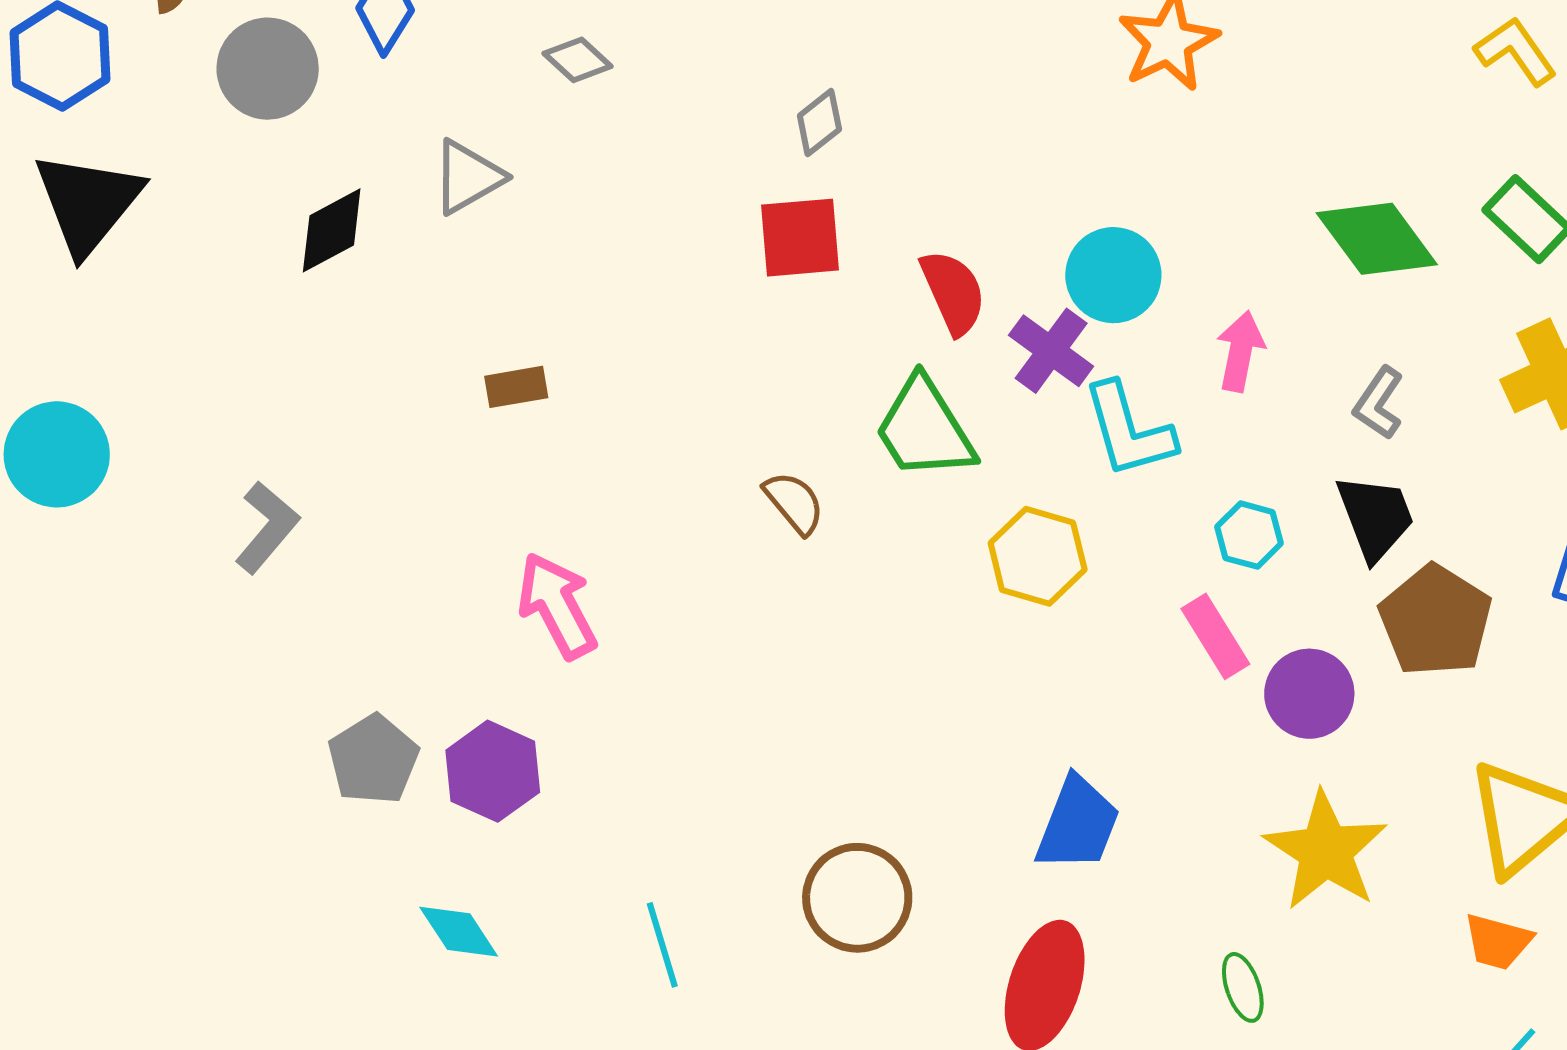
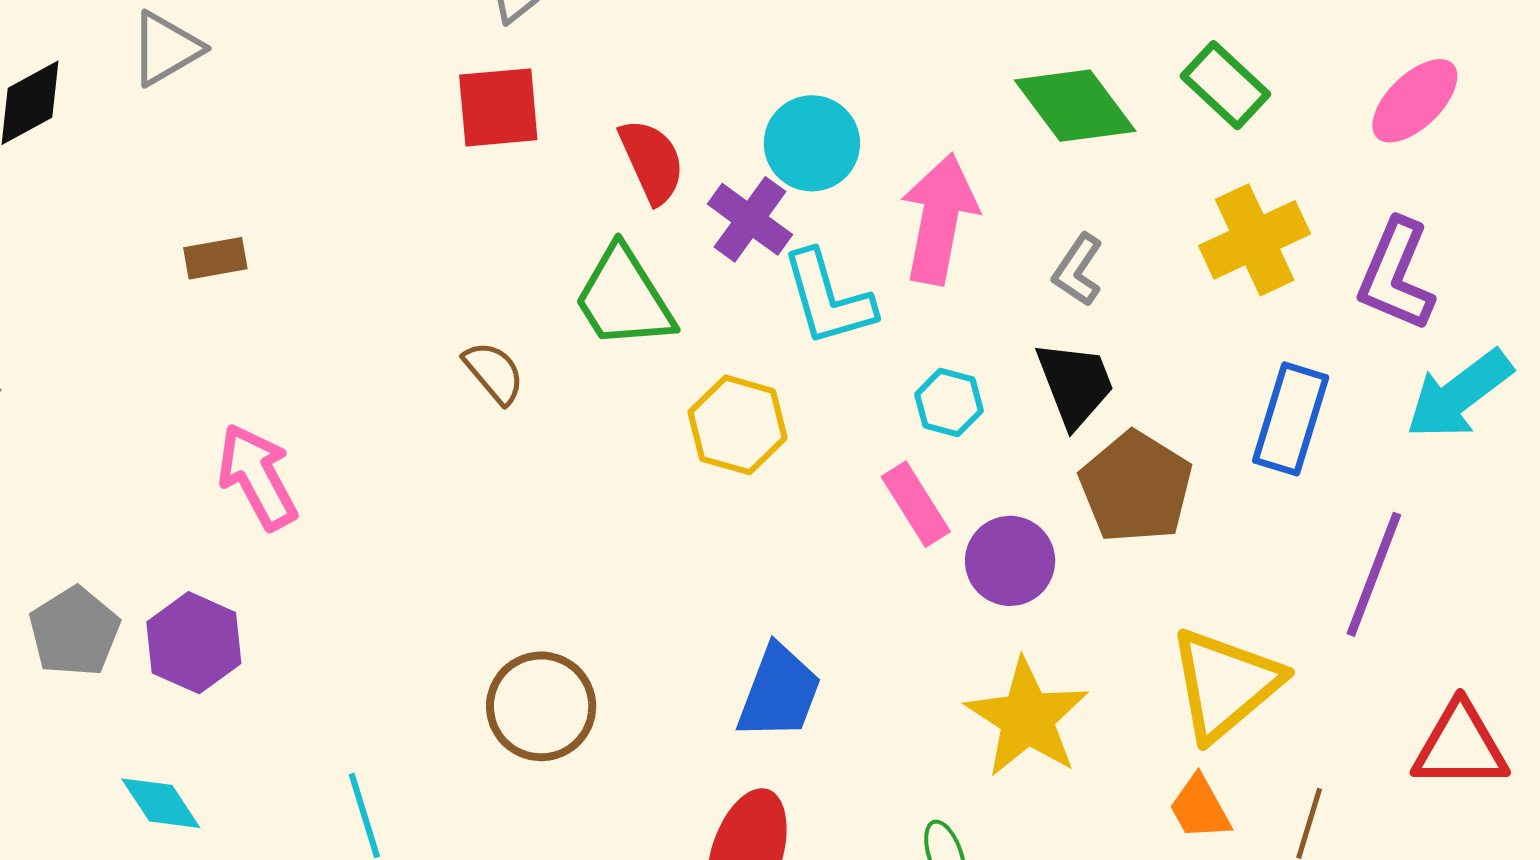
pink arrow: (1240, 351) -> (939, 219), size x1.6
brown circle: (857, 898) -> (541, 706), moved
orange trapezoid: (1498, 942) -> (1200, 808), turned 46

